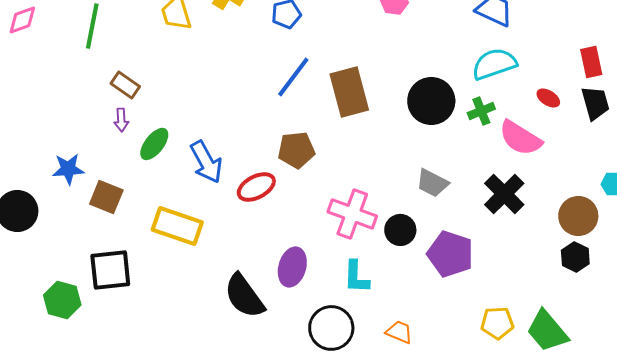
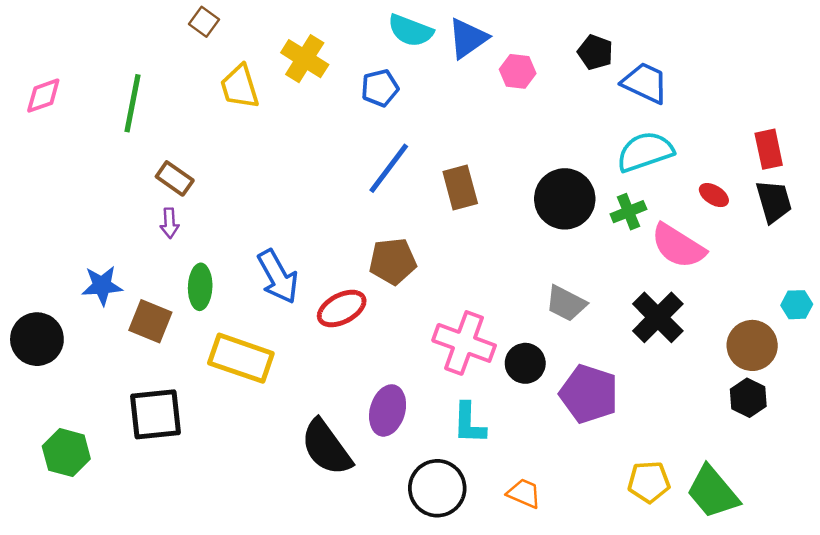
brown rectangle: (349, 92) -> (460, 187), size x0.7
green ellipse: (154, 144) -> (200, 287), moved, turned -36
green hexagon: (62, 300) -> (66, 453), moved

